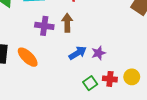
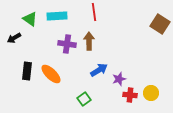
purple star: (98, 53) -> (119, 79), moved
green square: (90, 83) -> (84, 99), moved

